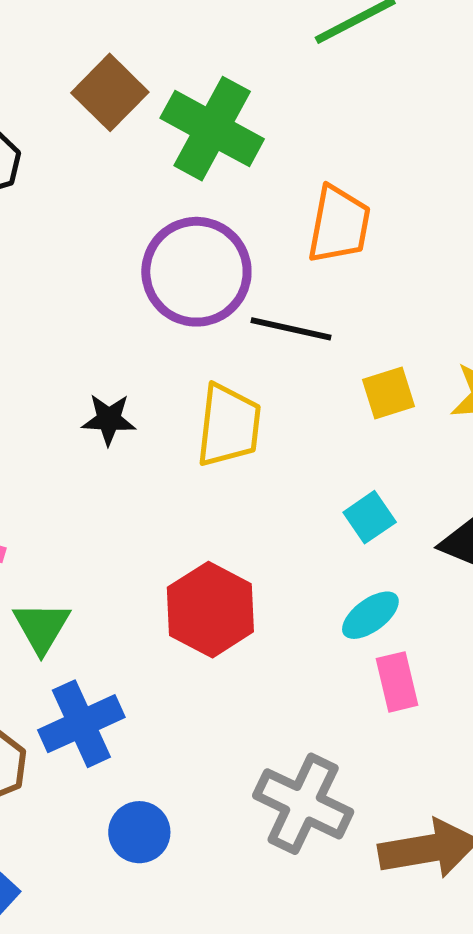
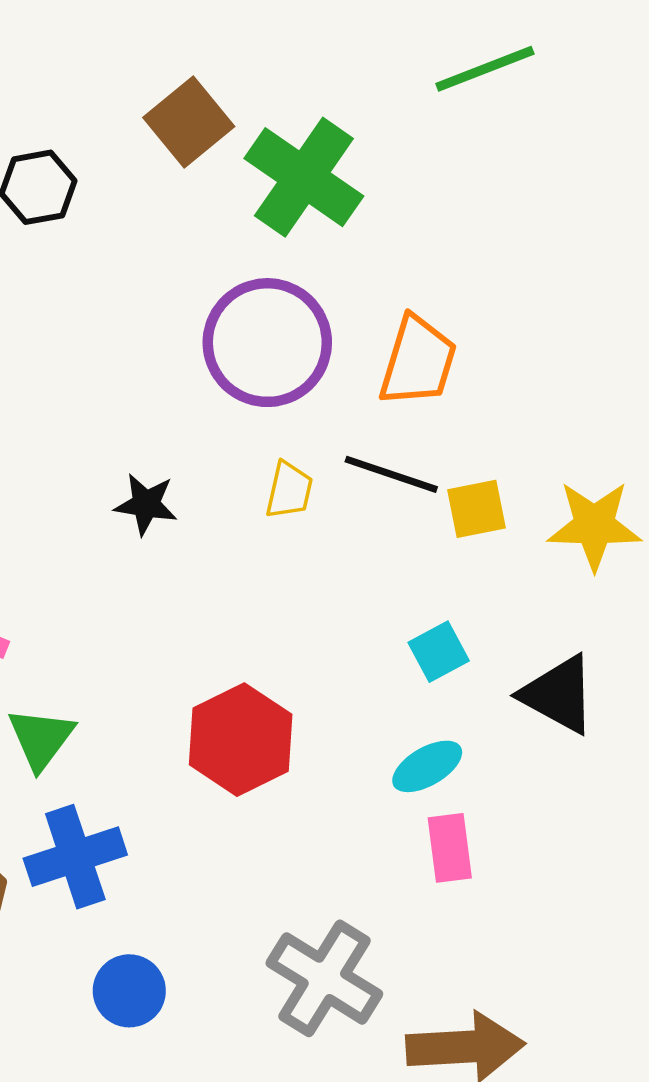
orange trapezoid: (339, 224) -> (418, 361), moved
black line: (291, 329) -> (391, 474), moved
yellow trapezoid: (229, 425) -> (289, 490), moved, size x0.6

